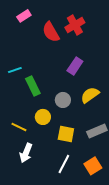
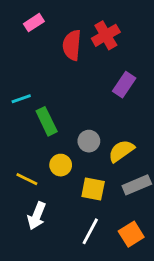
red semicircle: (51, 32) -> (72, 45), turned 35
purple rectangle: (75, 66) -> (124, 85), moved
yellow semicircle: (90, 95) -> (121, 151), moved

